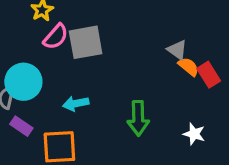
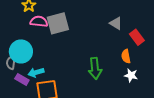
pink semicircle: (56, 37) -> (39, 21), turned -120
orange semicircle: (189, 67) -> (126, 56), moved, turned -136
cyan arrow: (76, 104) -> (36, 72), moved

